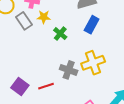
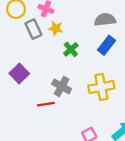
gray cross: (69, 70) -> (62, 86), moved
purple square: (20, 86) -> (19, 74), moved

